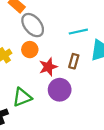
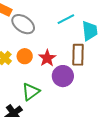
orange circle: (30, 50) -> (25, 56), moved
brown rectangle: (74, 61) -> (78, 55), moved, size x1.5

